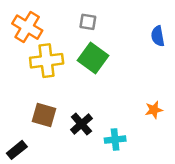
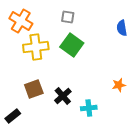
brown square: (44, 115) -> (34, 89), turned -36

